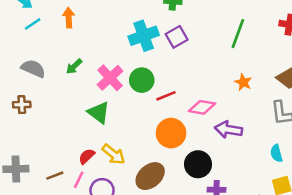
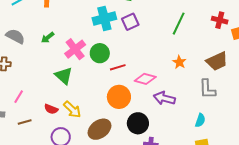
cyan semicircle: (276, 153) -> (200, 120), turned -152
red semicircle: (87, 156) -> (51, 109), turned -120
pink line: (79, 180) -> (19, 97), moved

